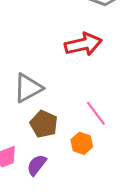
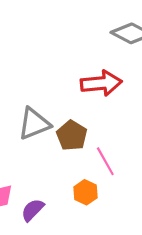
brown pentagon: (44, 124) -> (72, 135), moved

